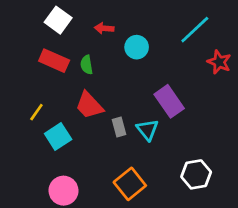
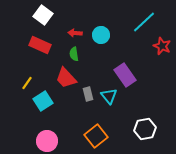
red arrow: (104, 28) -> (75, 33), moved
green semicircle: (87, 65) -> (74, 54), moved

